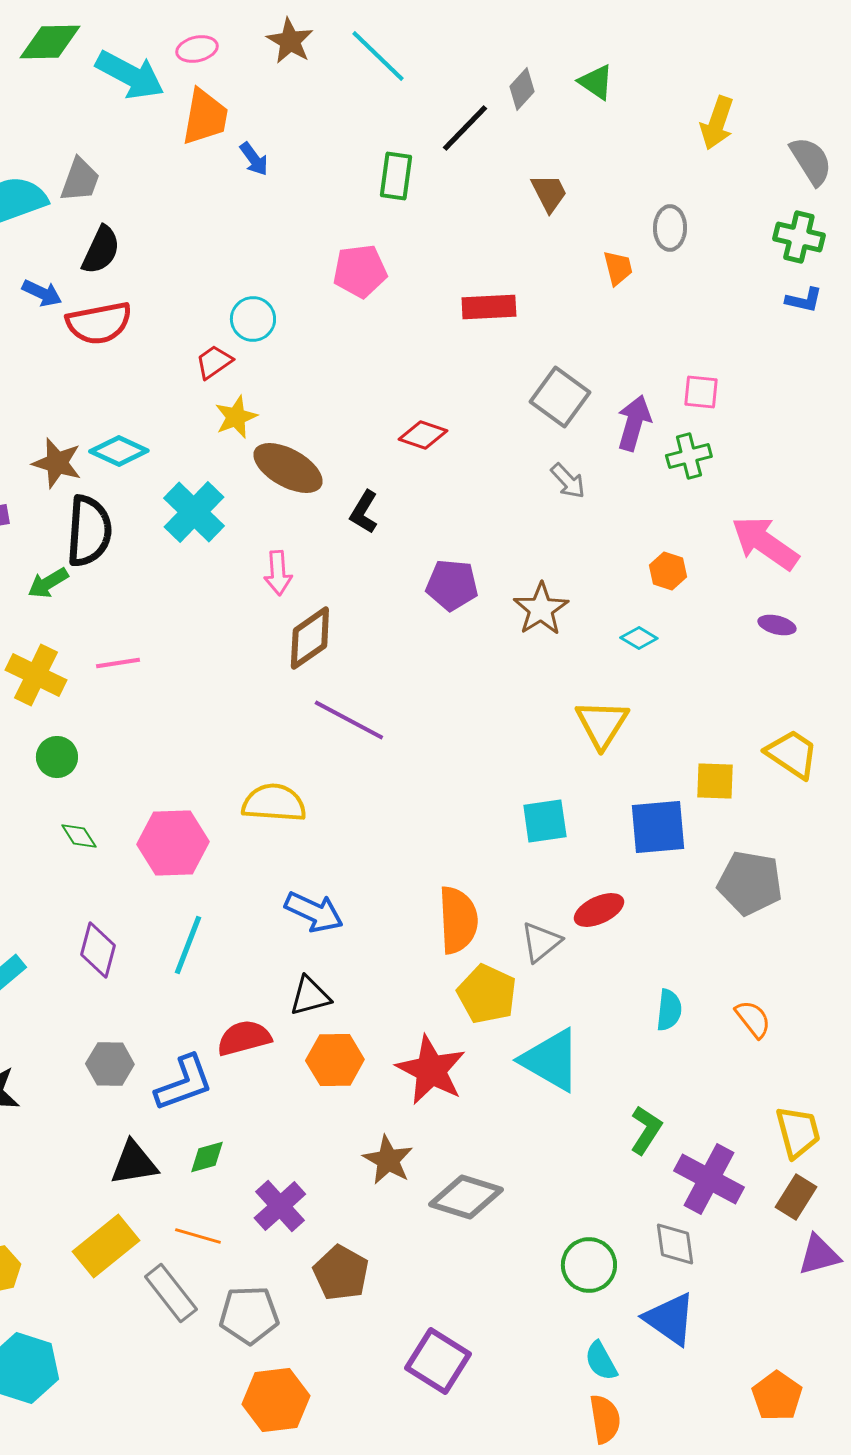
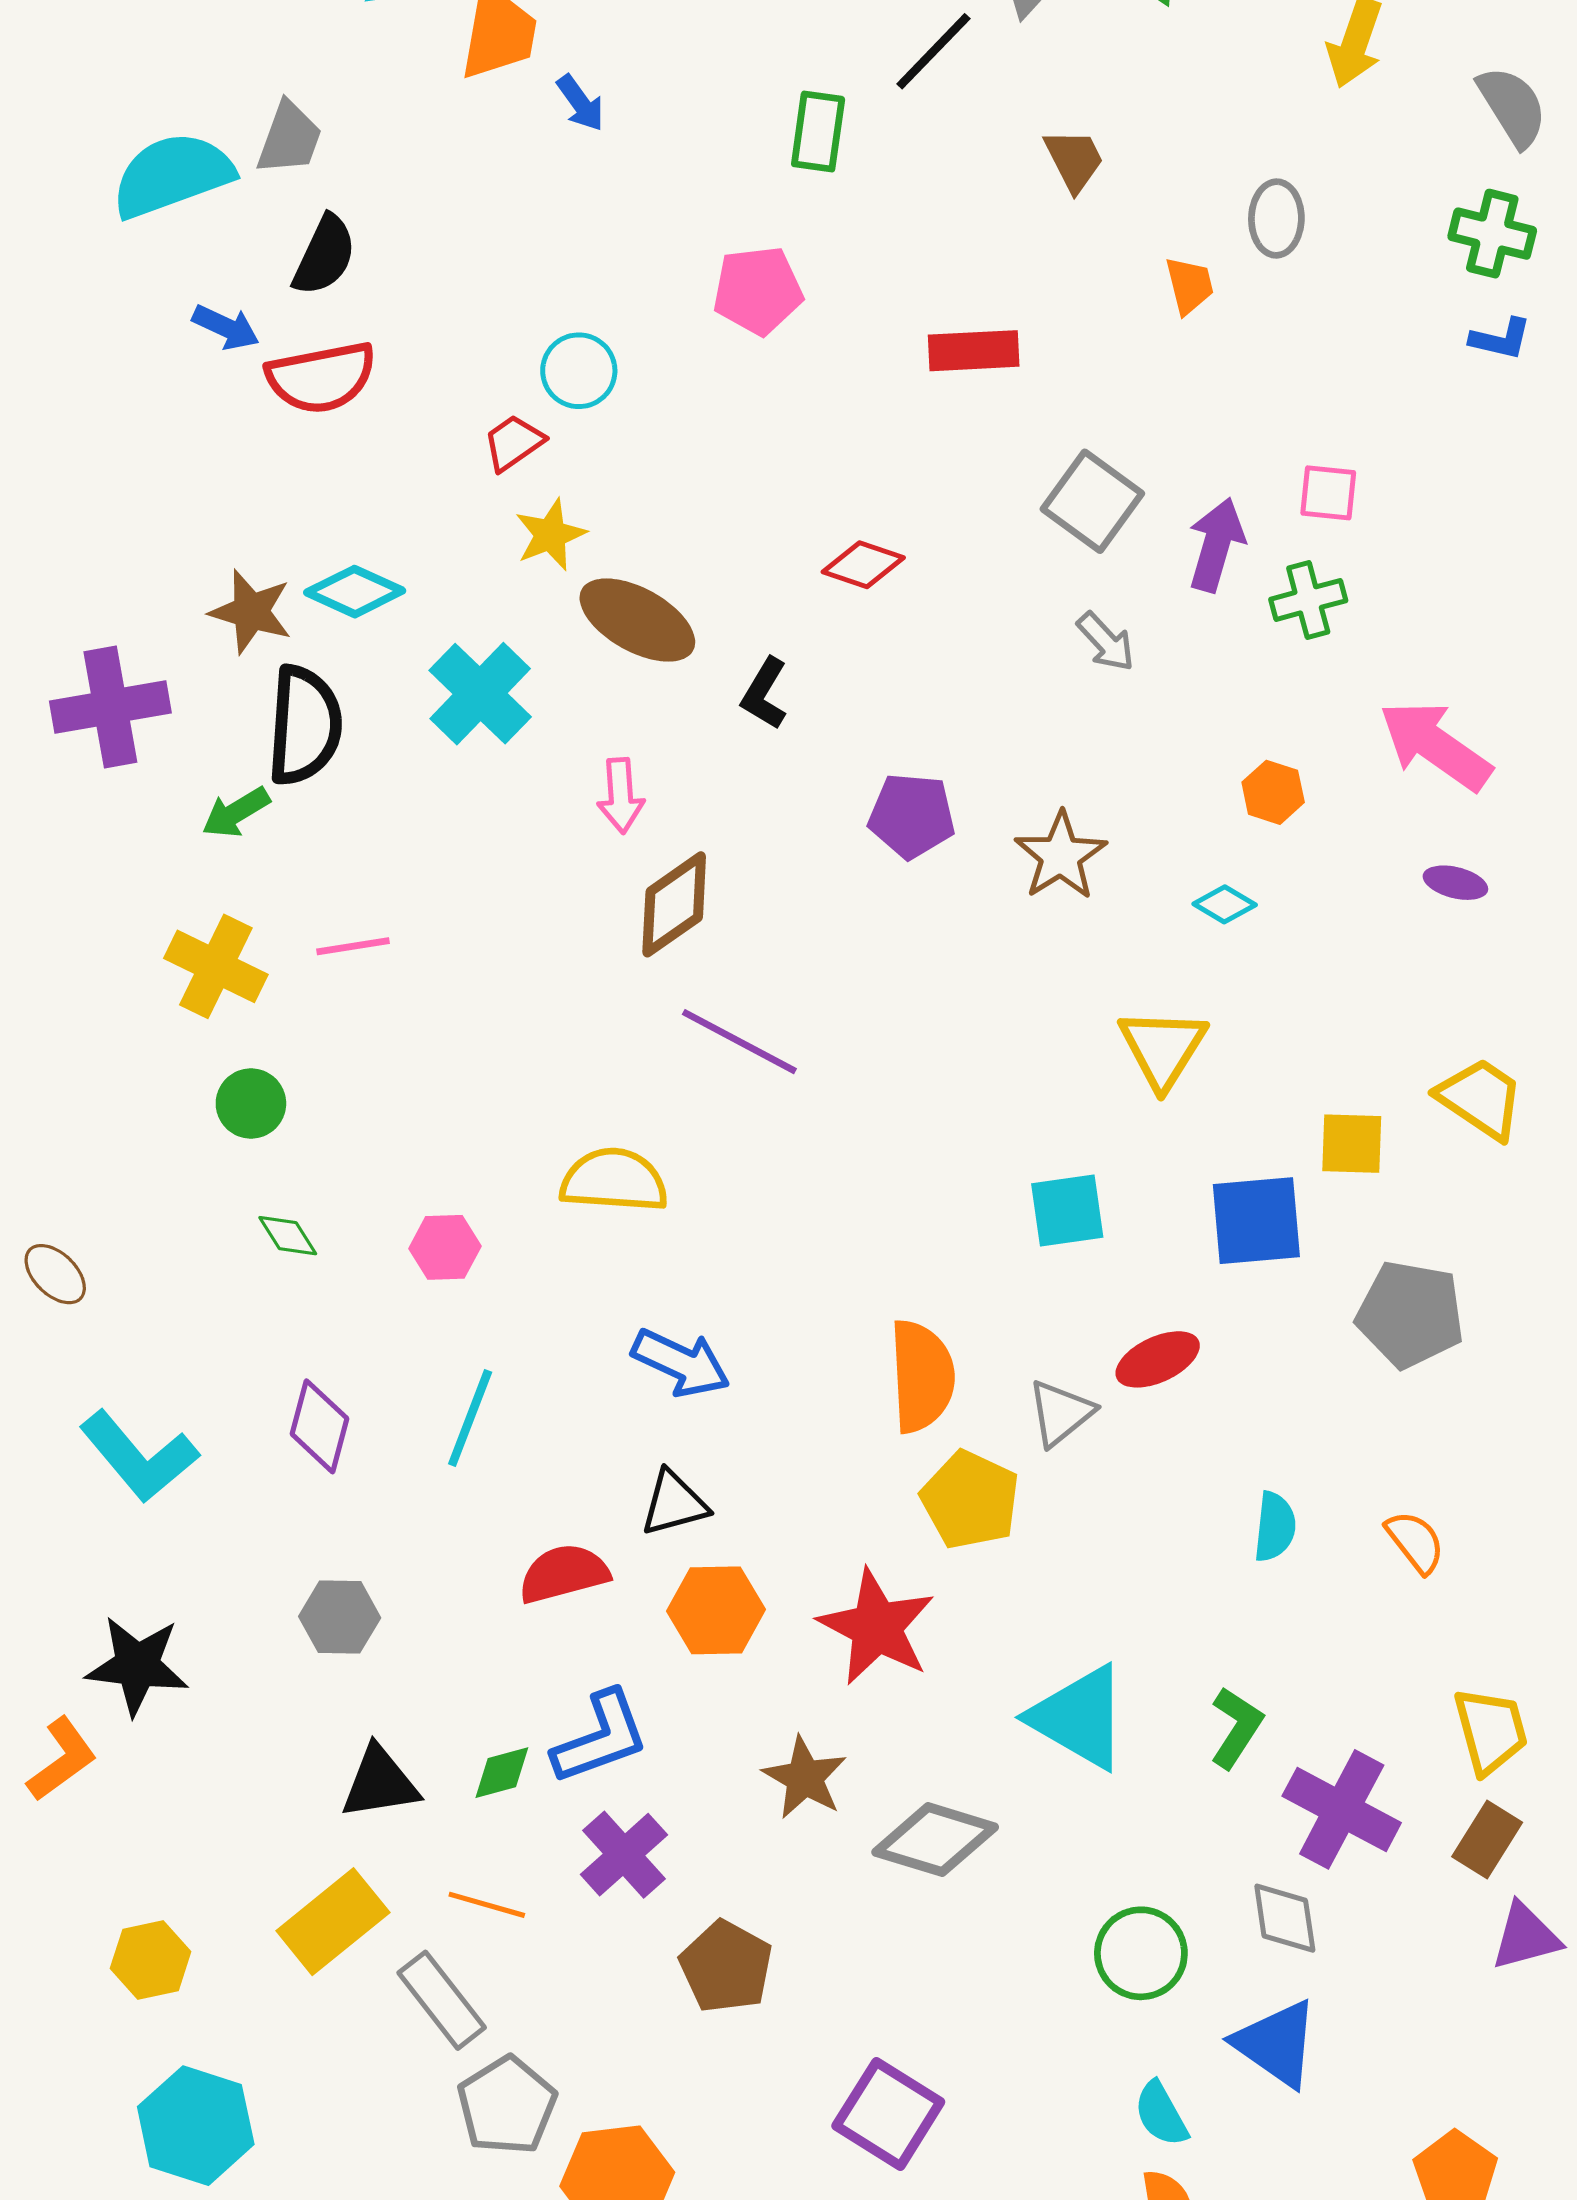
pink hexagon: (173, 843) -> (445, 1247), size x0.6
cyan triangle: (551, 1060) -> (1079, 1717), moved
blue L-shape: (184, 1083) -> (601, 1738), moved
gray pentagon: (249, 1315) -> (507, 2106), moved, turned -30

